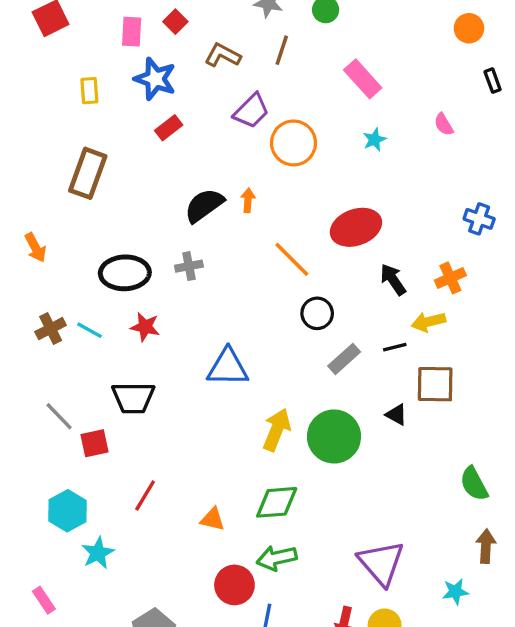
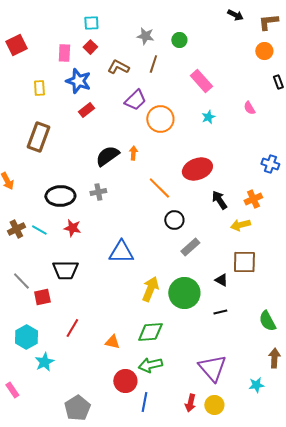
black line: (395, 347) -> (220, 312), moved

